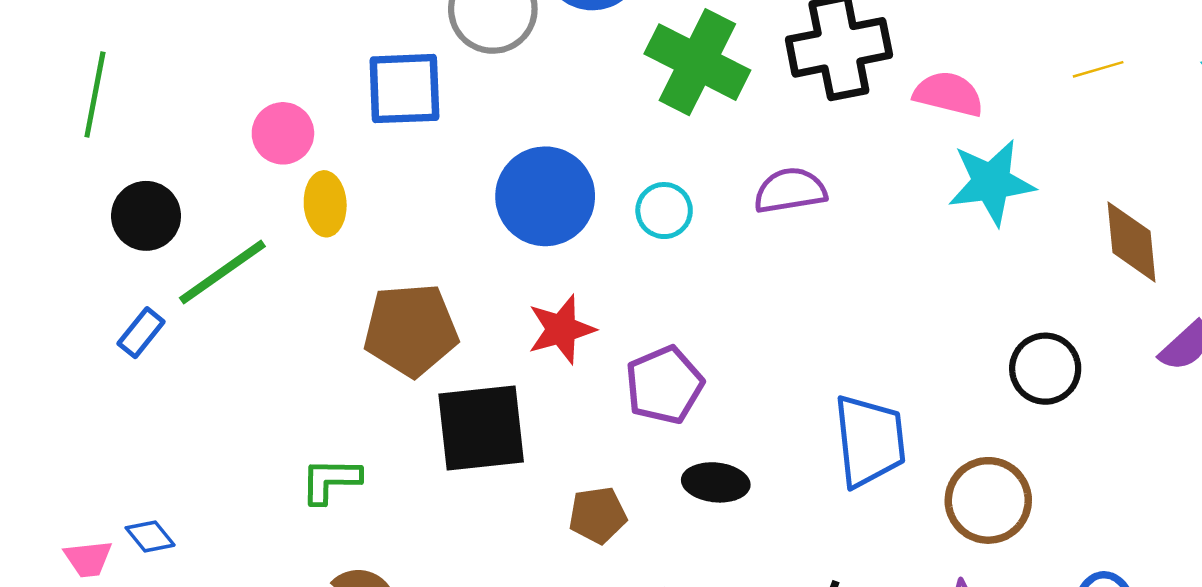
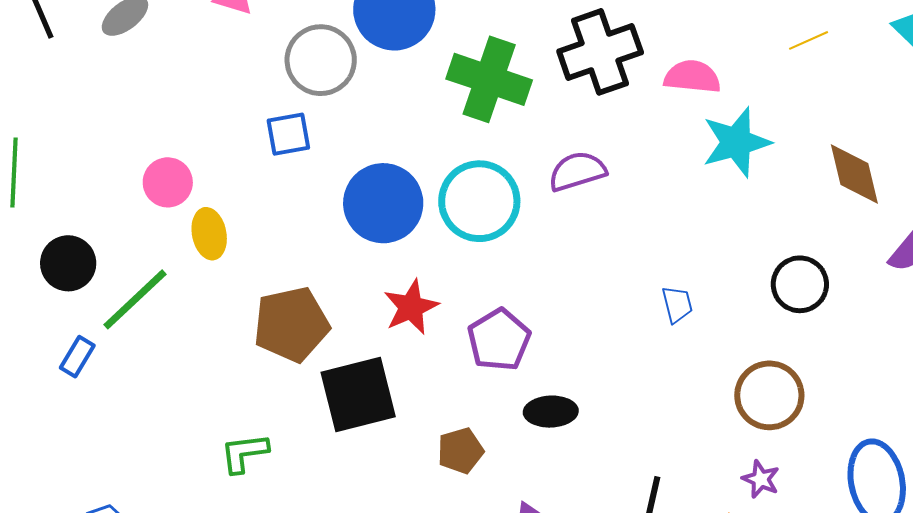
blue square: (404, 89) -> (288, 134), moved, size x0.7
cyan circle: (664, 211) -> (479, 201), size x1.8
blue trapezoid: (870, 441) -> (677, 304), moved, size x0.5

